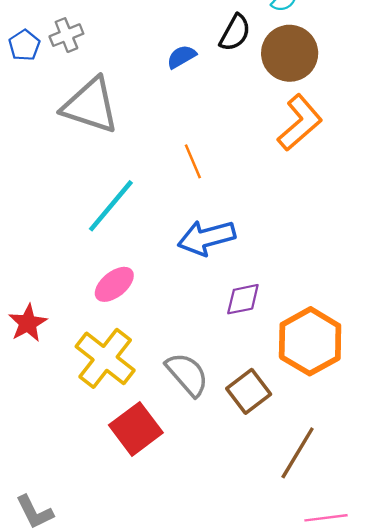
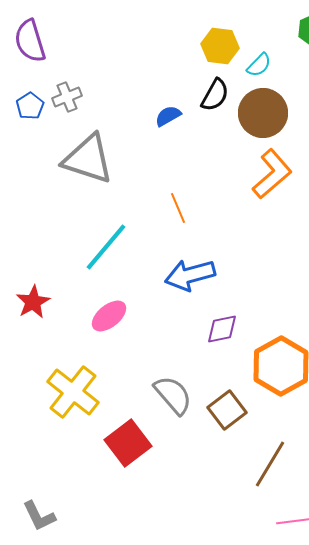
red star: (28, 323) -> (33, 302), moved
yellow cross: (105, 358) -> (73, 392), moved

